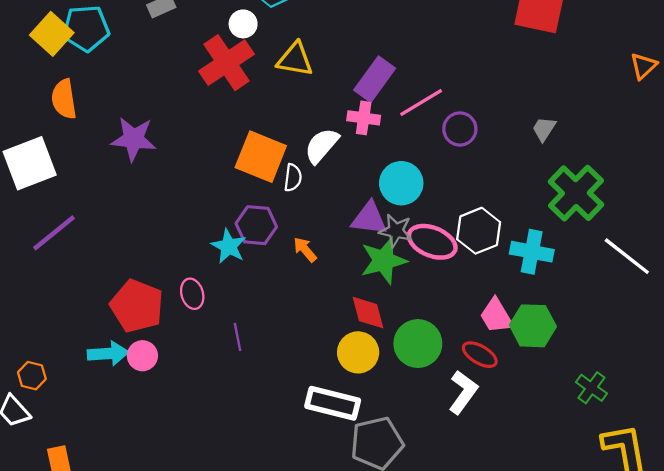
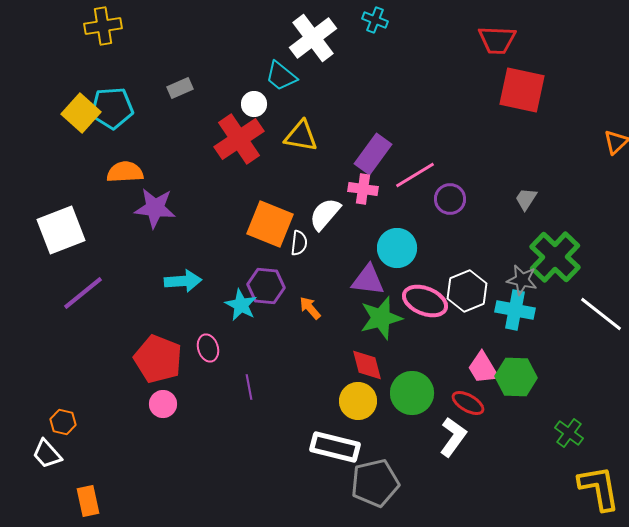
orange semicircle: (64, 99) -> (125, 172), moved, turned 96
gray star: (396, 231) -> (522, 280), moved
cyan arrow: (108, 353) -> (183, 281), moved

